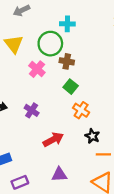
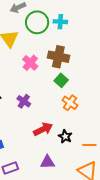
green circle: (50, 44) -> (37, 22), moved
brown cross: (67, 61) -> (58, 57), size x1.5
black star: (92, 136) -> (65, 136), moved

